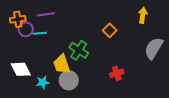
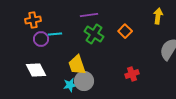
purple line: (46, 14) -> (89, 15), moved
purple circle: (26, 29) -> (41, 39), moved
green cross: (79, 50) -> (94, 34), moved
cyan star: (43, 82) -> (70, 85), moved

